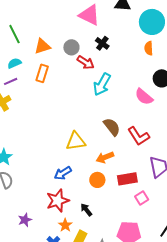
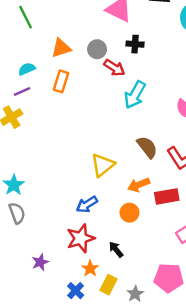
green line: (14, 34) -> (26, 17), moved
black cross: (102, 43) -> (135, 44), turned -32
yellow triangle: (76, 141) -> (103, 165), turned -30
red rectangle: (127, 179) -> (167, 196), moved

